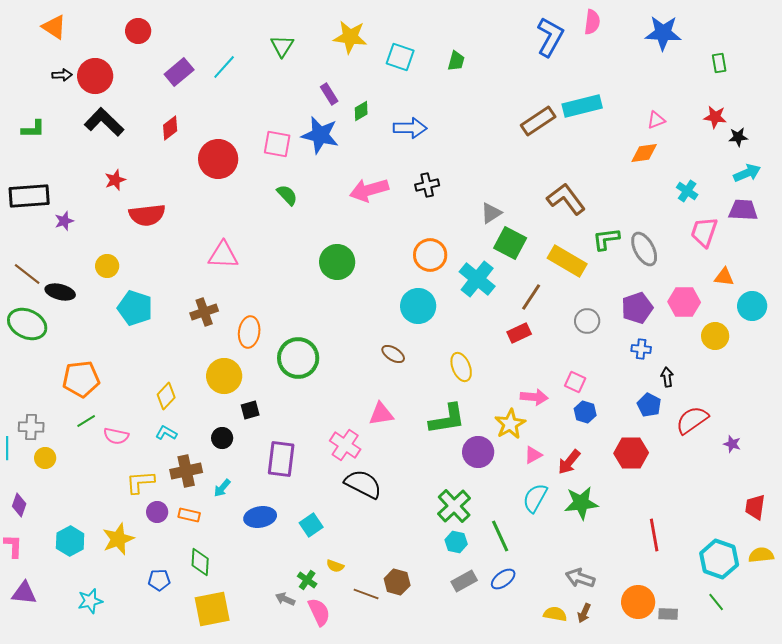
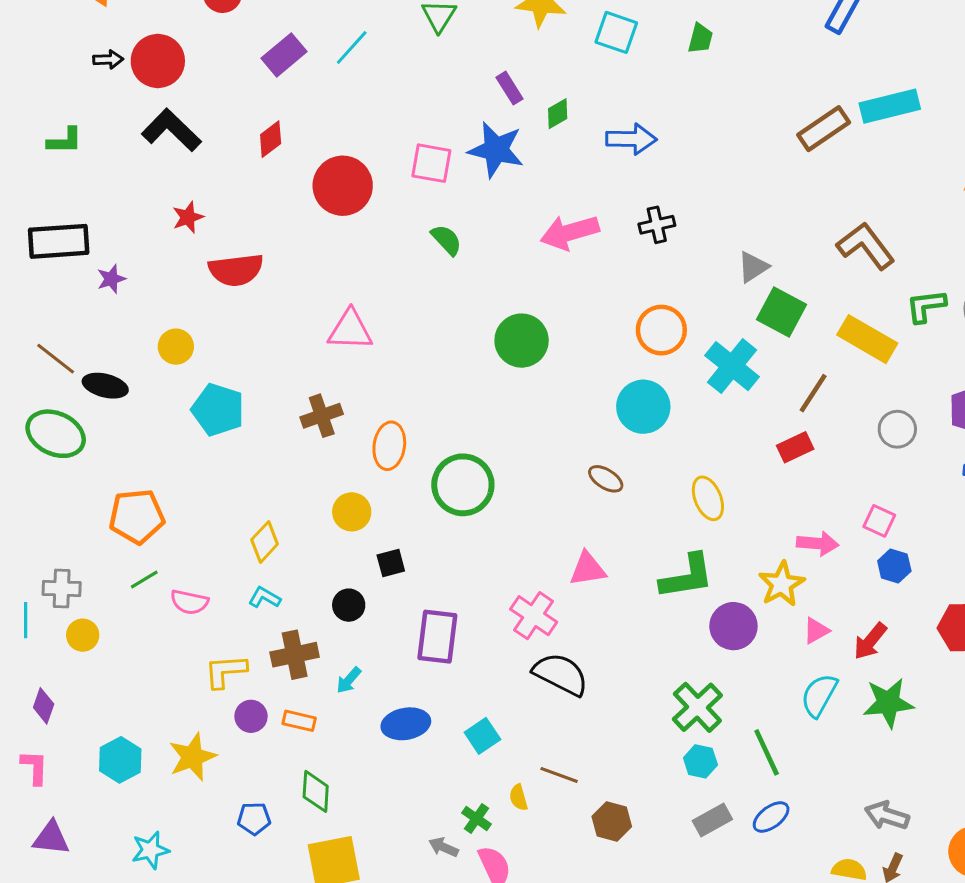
yellow circle: (224, 376) -> (352, 512), size x0.7
yellow semicircle: (335, 566) -> (519, 797), turned 54
brown line: (366, 594) -> (559, 775), moved

